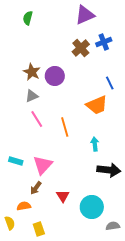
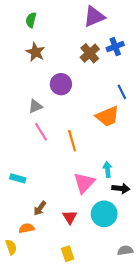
brown star: (32, 72) -> (35, 52), moved
cyan arrow: (95, 144) -> (107, 170), moved
pink triangle: (43, 165) -> (84, 183), moved
black arrow: (109, 170) -> (121, 188), size x0.7
cyan circle: (92, 207) -> (104, 214), moved
yellow rectangle: (39, 229) -> (68, 254), moved

